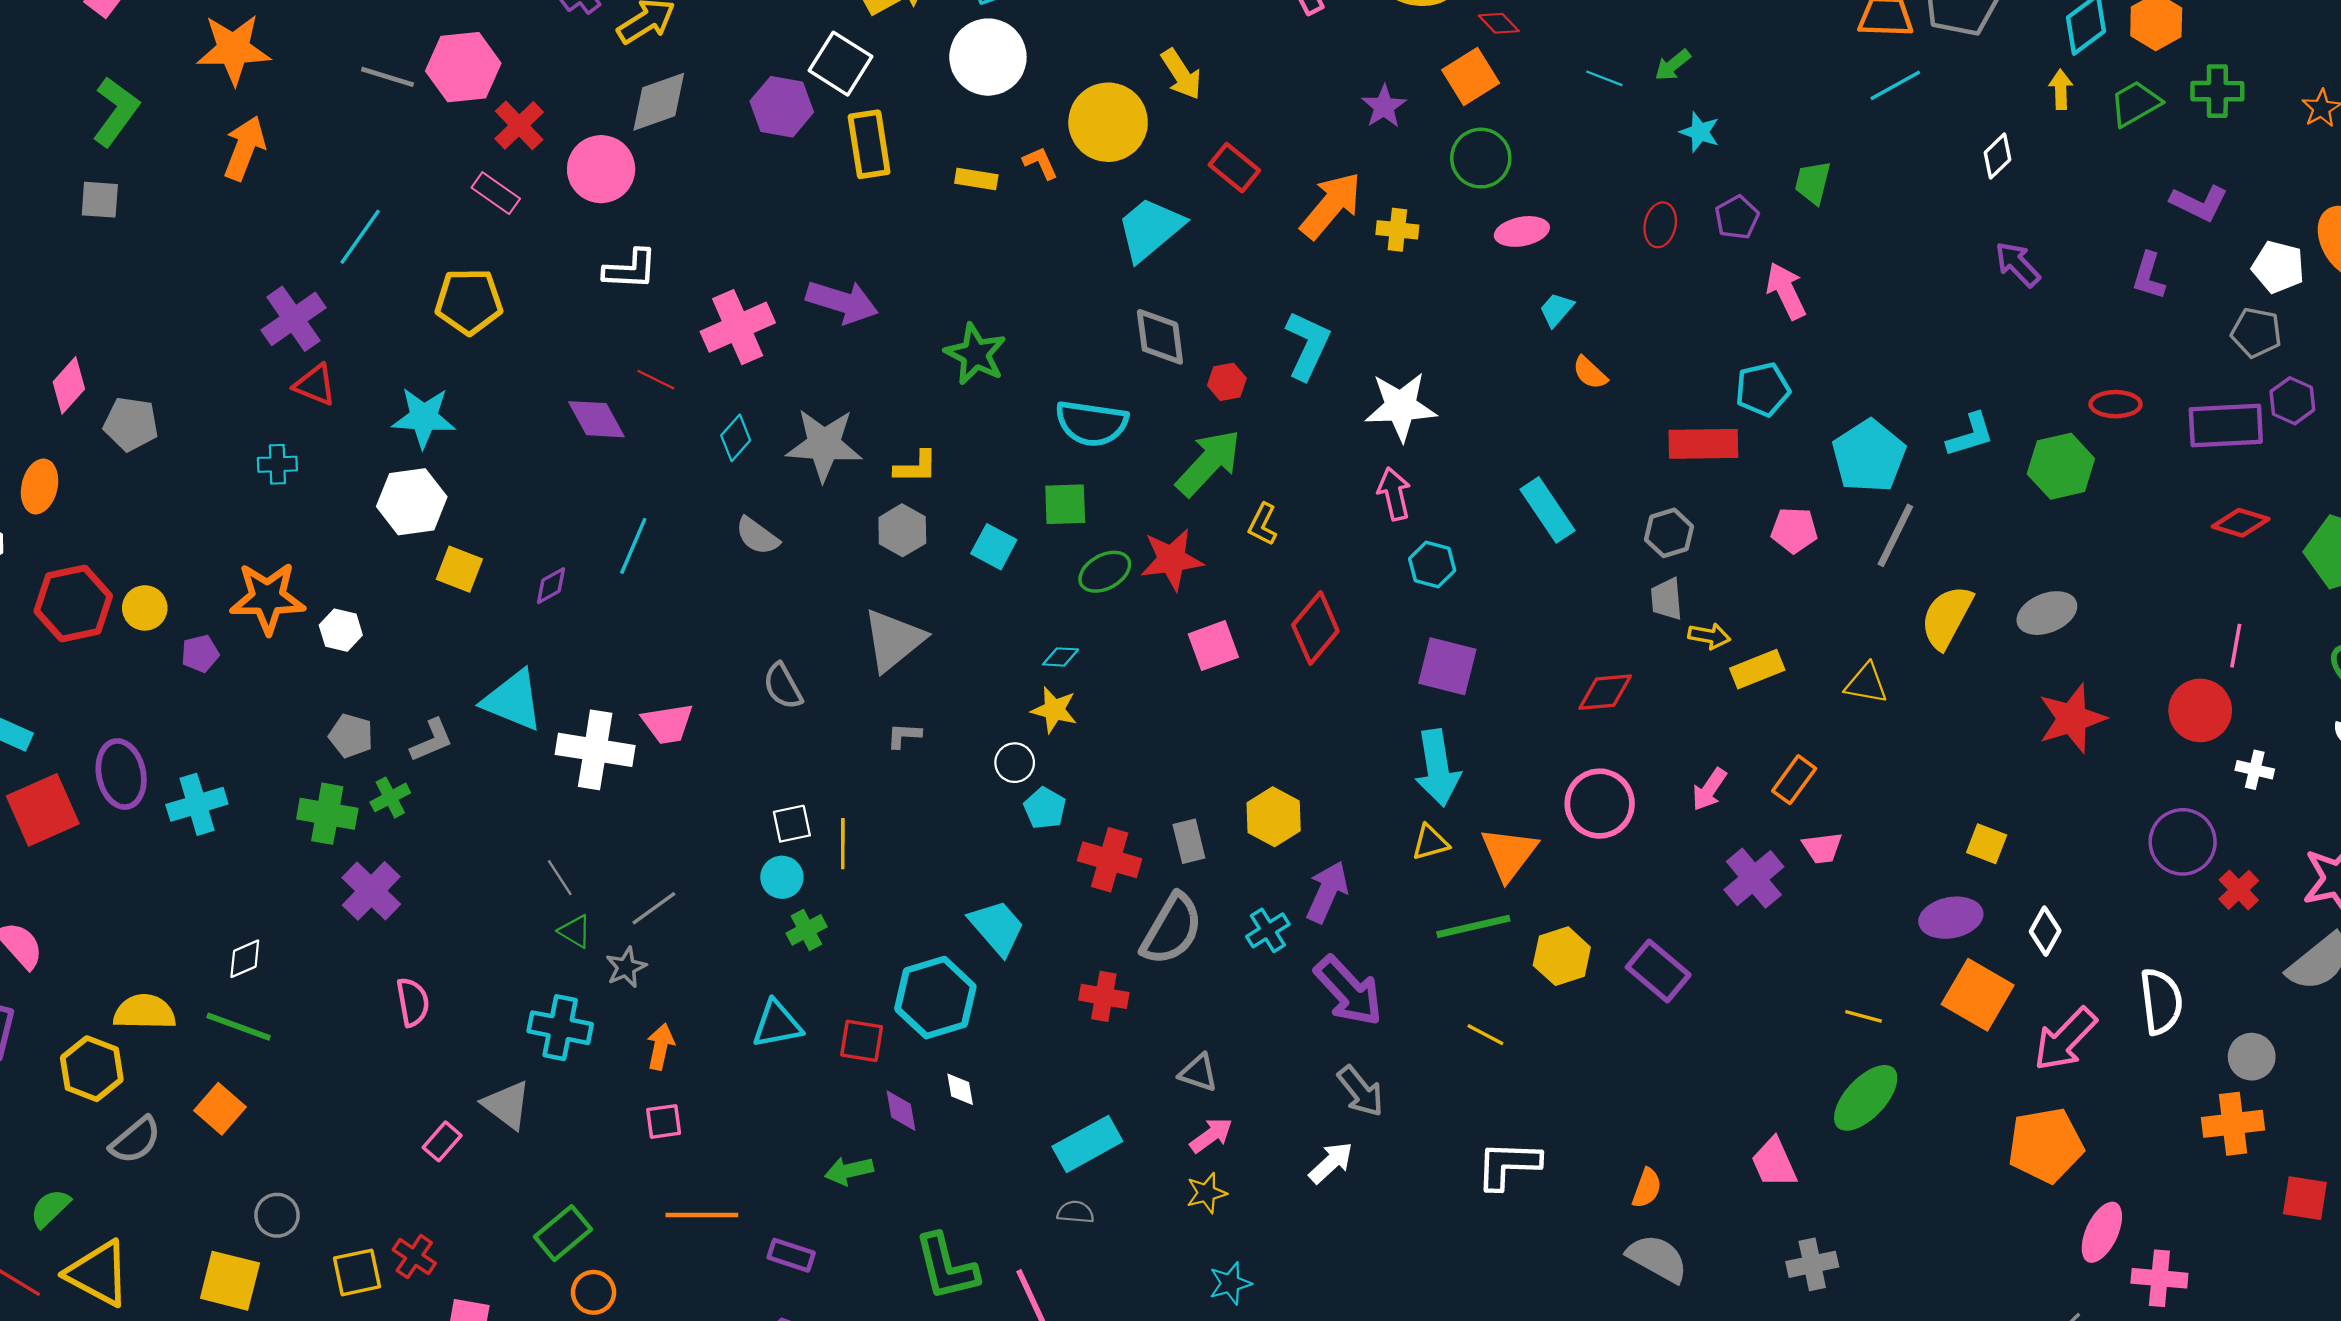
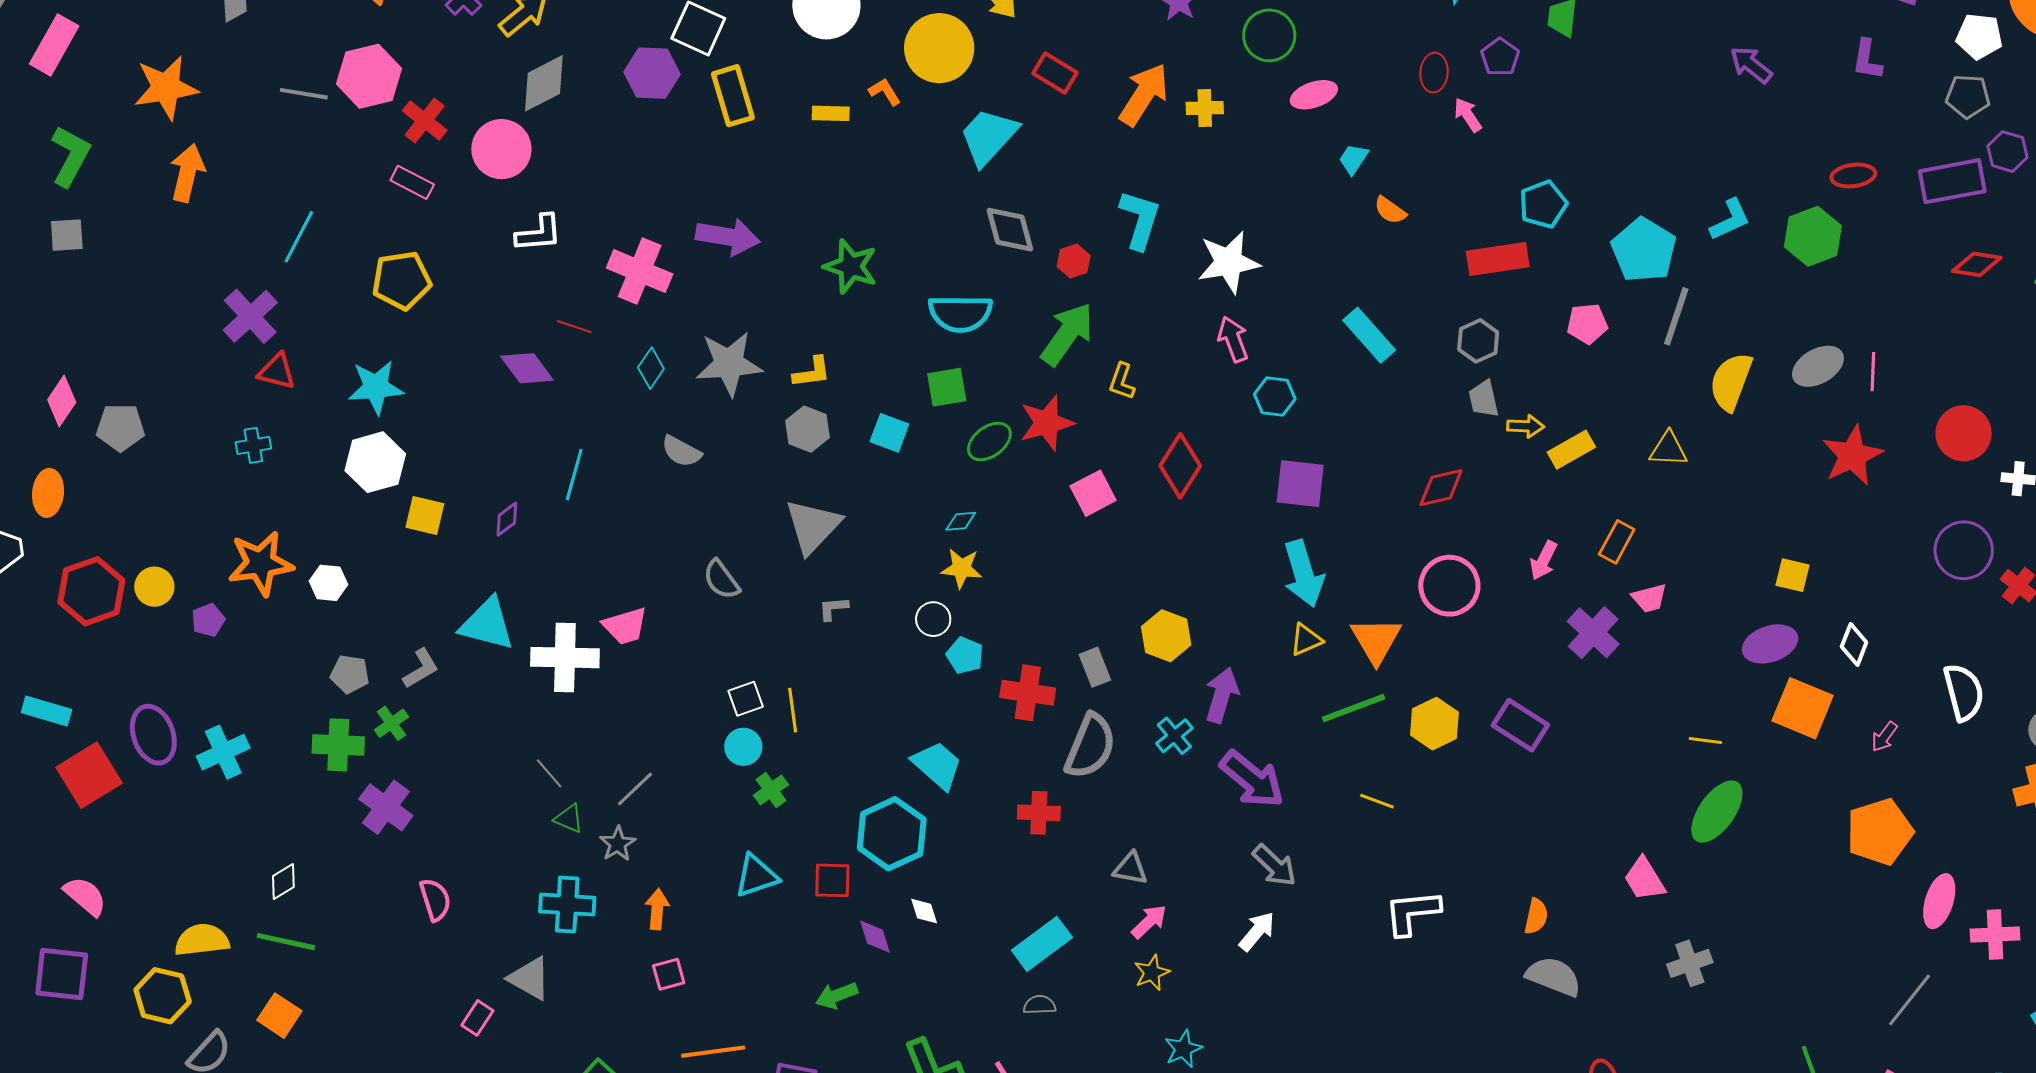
pink arrow: (1786, 291) -> (1468, 115), moved, size x0.7
pink cross: (738, 327) -> (640, 271), turned -36
pink line: (2236, 646) -> (1873, 372), moved
pink arrow: (2065, 1039) -> (1884, 737), size x0.5

